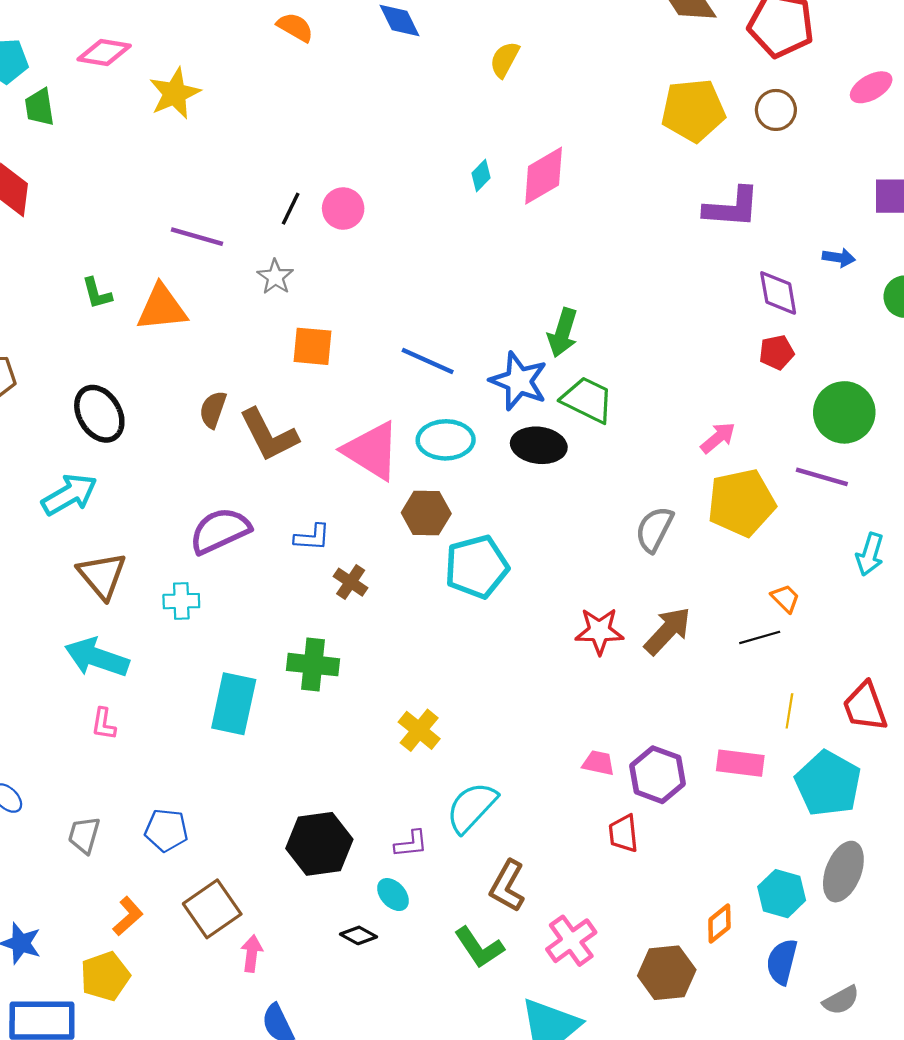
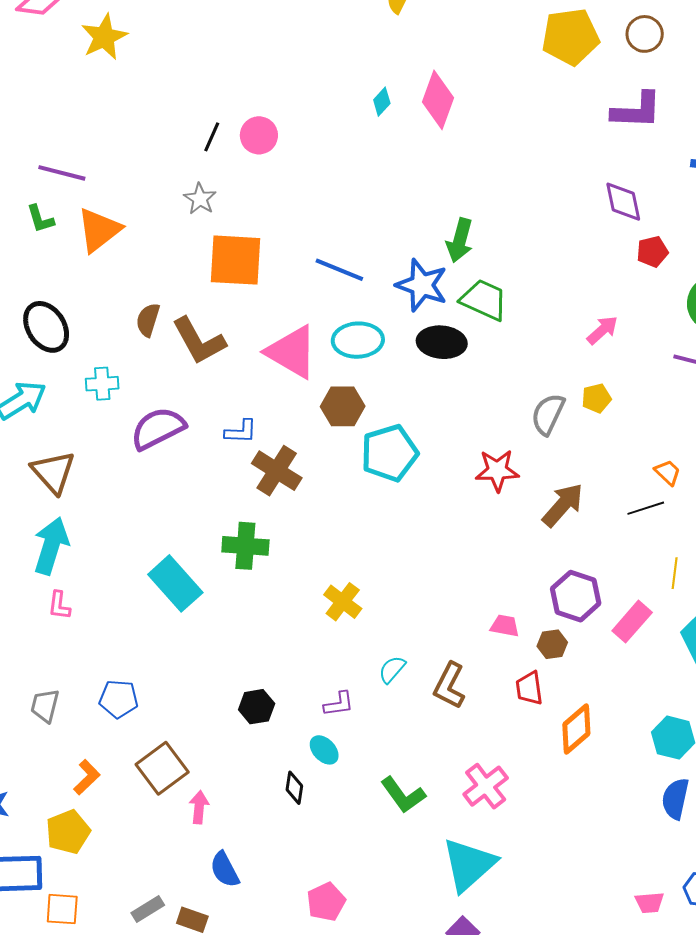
pink diamond: (544, 176) -> (438, 100), turned -38
purple L-shape: (732, 208) -> (637, 110), moved
purple line: (197, 237) -> (62, 173), moved
purple diamond: (778, 293) -> (623, 202), moved
orange triangle: (162, 308) -> (99, 230), turned -30
orange square: (312, 346) -> (236, 260), size x1.5
yellow pentagon: (741, 503) -> (596, 398), moved, size x0.5
brown cross: (351, 582) -> (277, 471), size x1.6
cyan cross: (181, 601) -> (102, 384), moved
red star: (599, 631) -> (497, 470), moved
cyan arrow: (97, 657) -> (51, 546), turned 90
cyan rectangle: (234, 704) -> (175, 583), turned -52
pink rectangle: (740, 763) -> (632, 622), turned -54
purple hexagon: (657, 775) -> (576, 596), moved
cyan semicircle: (472, 807) -> (392, 669), size x0.6
black hexagon: (319, 844) -> (257, 707), size x0.6
brown L-shape: (507, 886) -> (449, 686), moved
orange diamond: (719, 924) -> (576, 729), moved, size x1.4
black diamond: (359, 935) -> (294, 788), turned 72
brown hexagon: (667, 973) -> (552, 644), moved, size x0.6

